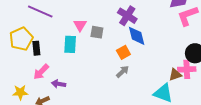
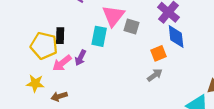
pink triangle: (80, 25) -> (113, 16), size x1.5
yellow pentagon: (21, 39) -> (44, 46), moved, turned 30
purple arrow: (59, 84) -> (80, 58), moved, turned -80

